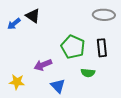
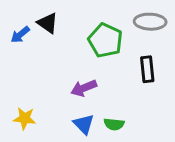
green pentagon: (73, 47) -> (105, 40), moved
purple arrow: (43, 65) -> (84, 88), moved
green semicircle: (88, 73) -> (114, 124), moved

